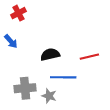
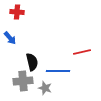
red cross: (18, 13) -> (17, 12), turned 32
black semicircle: (50, 54) -> (32, 62), moved, turned 90

